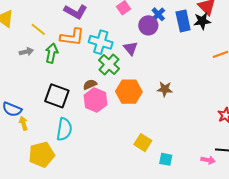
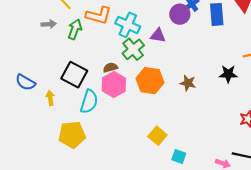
black star: (202, 21) -> (228, 74), moved
purple triangle: (130, 48) -> (158, 36), turned -49
yellow arrow: (23, 123) -> (50, 98), moved
cyan semicircle: (64, 129) -> (89, 102), moved
yellow pentagon: (42, 155) -> (72, 135), moved

